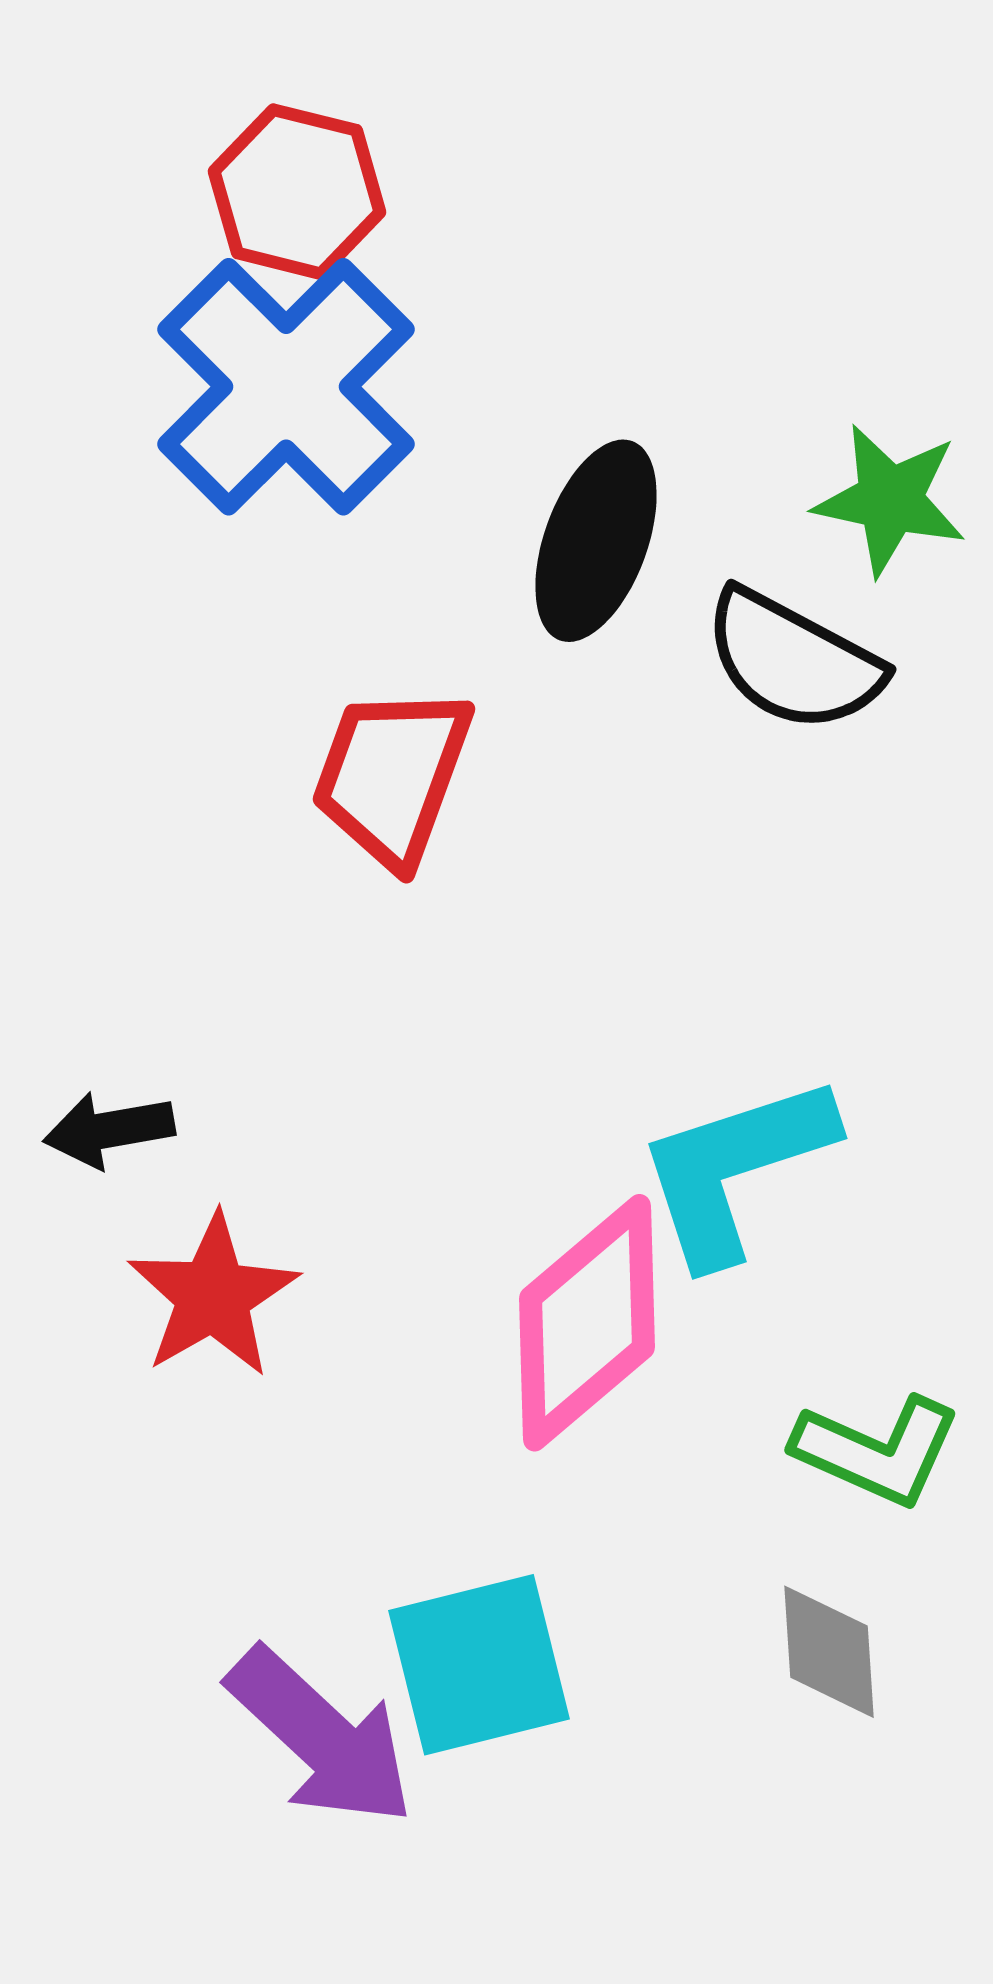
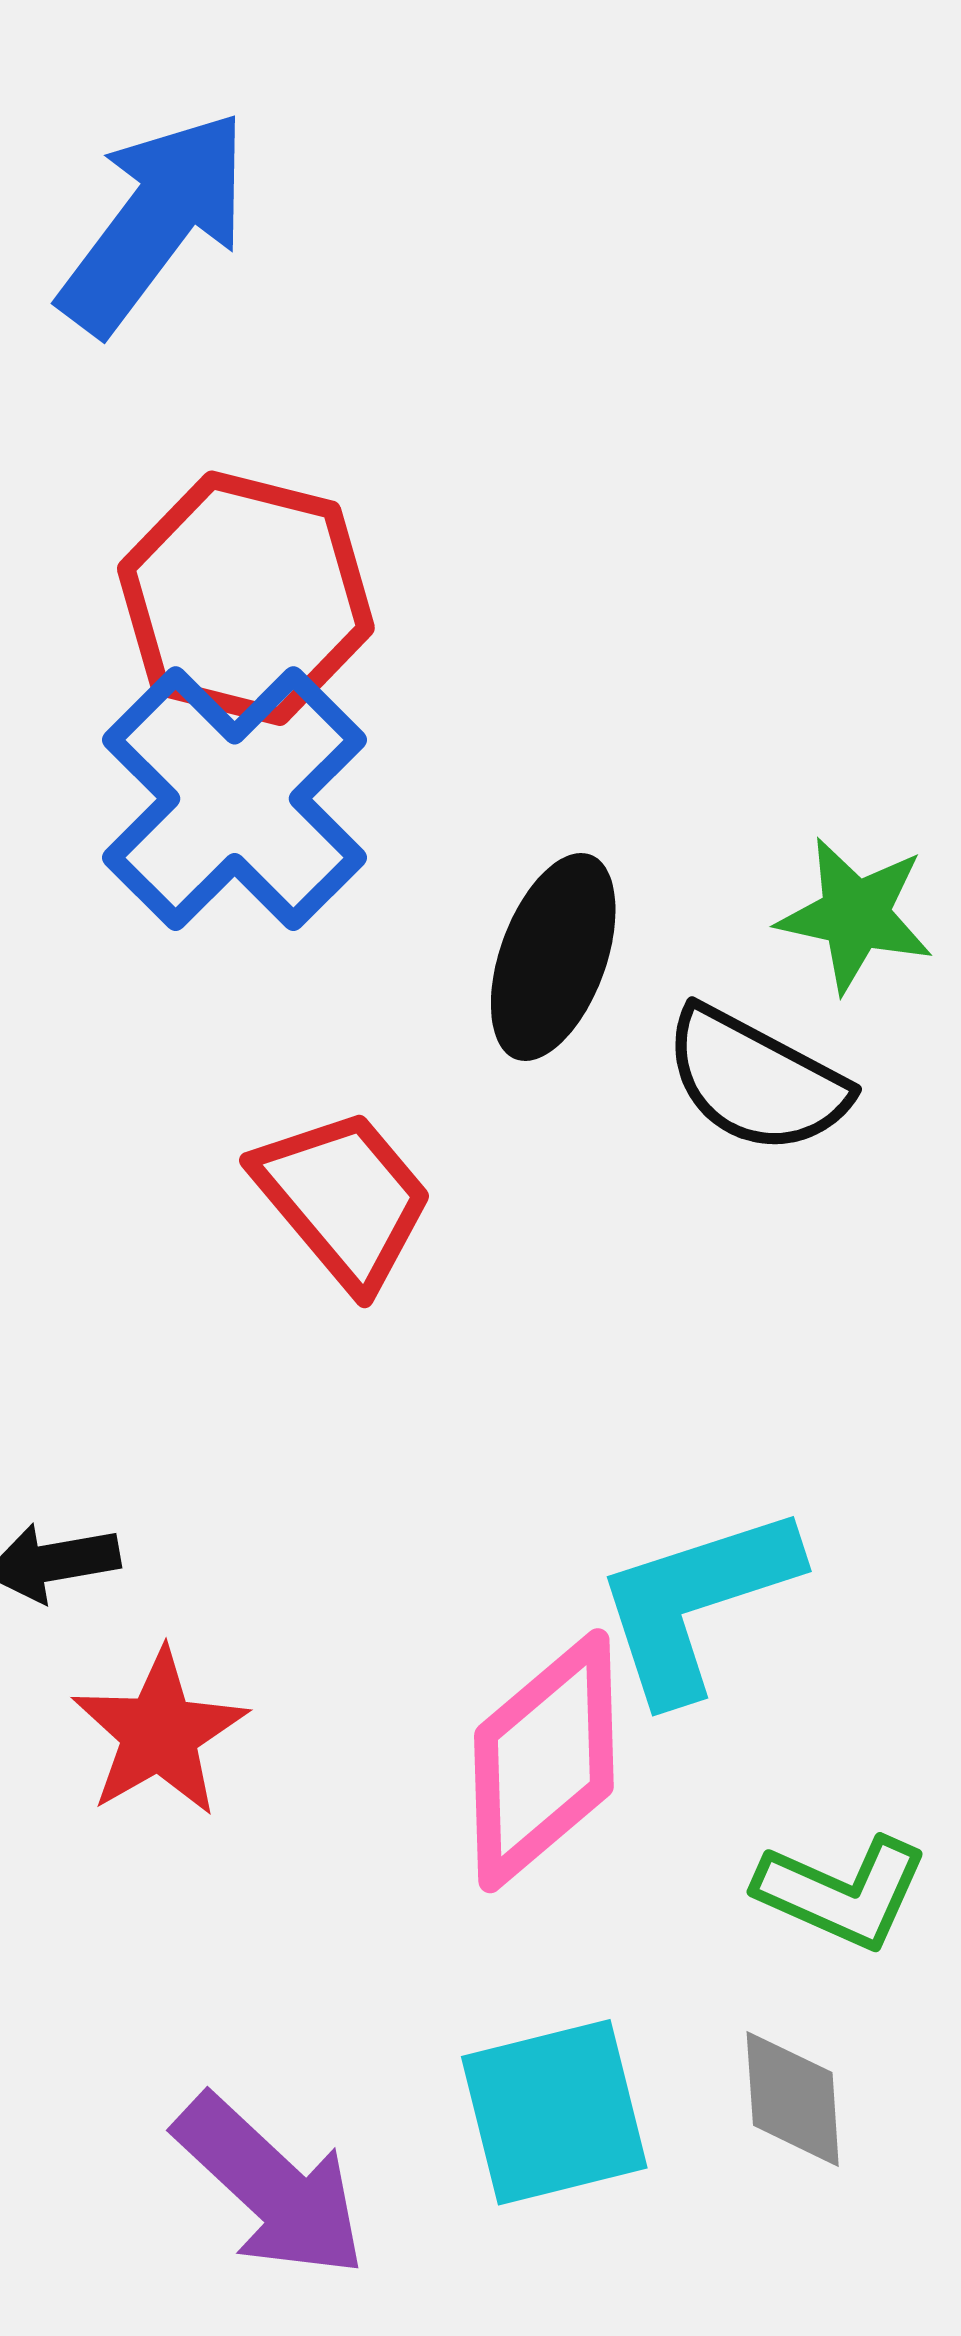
red hexagon: (297, 192) -> (246, 598), size x1.4
red trapezoid: (392, 776) -> (343, 1199), turned 120
cyan square: (479, 1665) -> (554, 2112), moved

